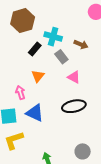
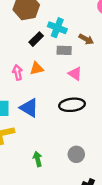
gray rectangle: (61, 57) -> (64, 50), turned -56
orange triangle: (38, 76) -> (37, 69), turned 32
pink arrow: (20, 93) -> (18, 72), moved

